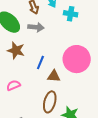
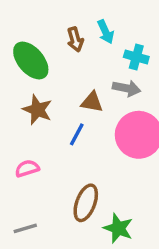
gray arrow: (36, 27) -> (127, 88), moved
brown triangle: (54, 76) -> (92, 102), moved

